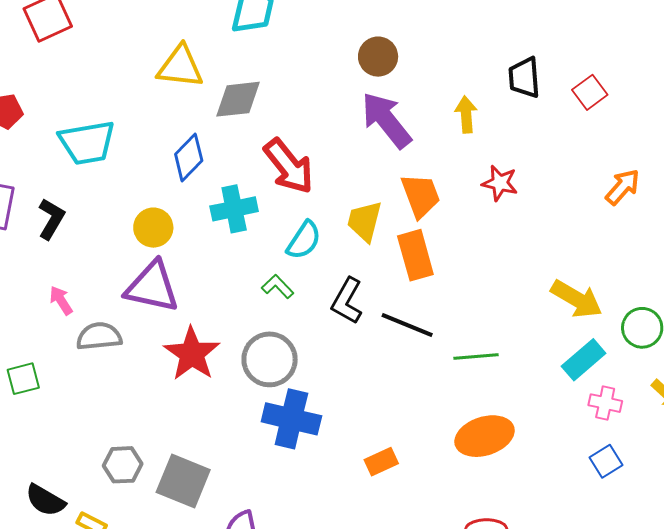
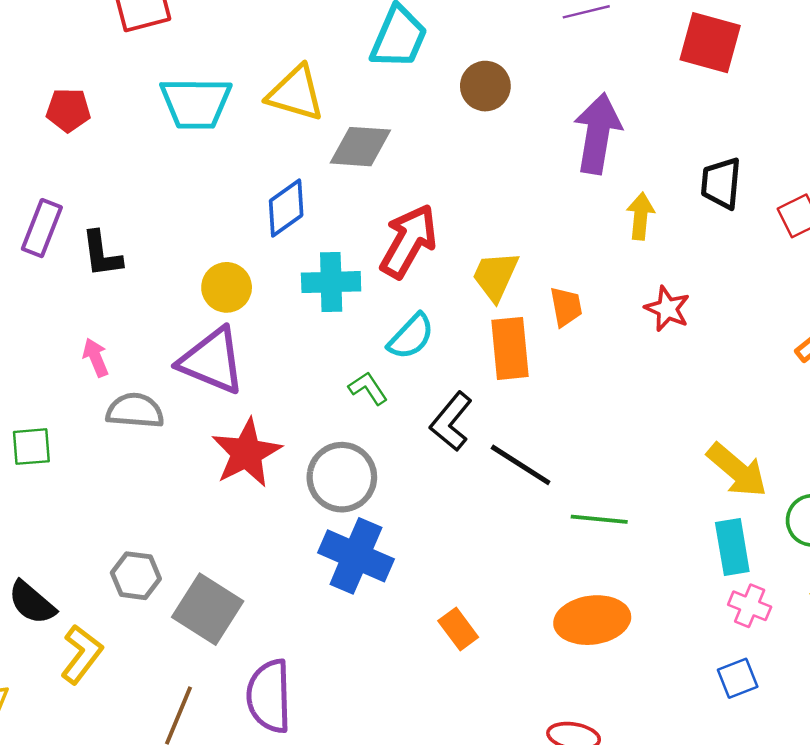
brown circle: (378, 57) -> (485, 86), moved
purple arrow: (386, 120) -> (598, 133), moved, turned 38
cyan trapezoid: (87, 143) -> (196, 103), moved
red arrow: (289, 166) -> (409, 241), turned -122
orange trapezoid: (421, 196) -> (566, 307), size x0.7
black L-shape: (51, 219) -> (102, 254), turned 132
yellow trapezoid: (365, 221) -> (495, 276), moved
orange rectangle: (415, 255) -> (510, 348), moved
cyan rectangle: (584, 360) -> (732, 547), turned -69
orange rectangle: (381, 462) -> (458, 629), turned 68

